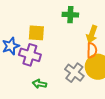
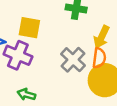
gray cross: (74, 73) -> (73, 60), moved

